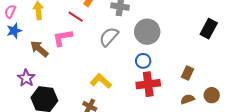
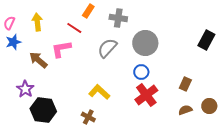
red cross: (148, 84) -> (146, 95), turned -30

